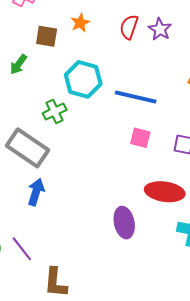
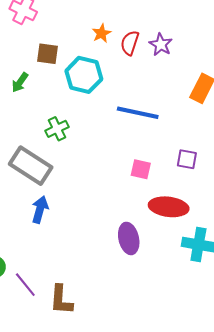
orange star: (80, 23) -> (101, 33), moved
cyan hexagon: (83, 79) -> (84, 75), moved
pink square: (140, 138) -> (141, 169), moved
purple line: (22, 249) -> (25, 285), moved

